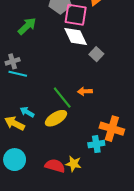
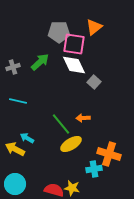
green arrow: (27, 26) -> (40, 62), moved
gray cross: (13, 61) -> (13, 67), moved
yellow ellipse: (56, 118) -> (71, 144), moved

